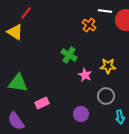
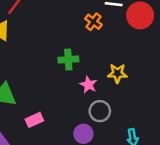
green cross: (69, 55) -> (68, 59), turned -35
gray circle: (106, 96) -> (100, 111), moved

